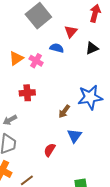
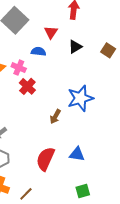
red cross: (27, 93) -> (27, 86), moved, turned -35
blue triangle: (74, 136) -> (77, 154), moved, turned -49
red semicircle: (50, 150) -> (45, 159), size x1.6

